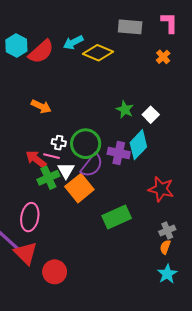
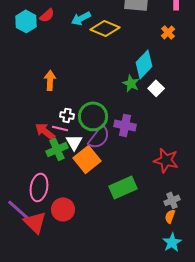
red semicircle: (41, 52) -> (47, 15), moved, size x0.6
orange arrow: (41, 106) -> (50, 80), turned -114
cyan diamond: (138, 145) -> (144, 64), moved
red circle: (55, 272) -> (63, 209), moved

